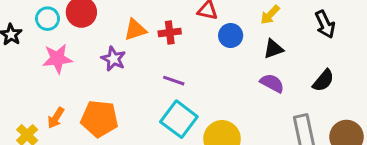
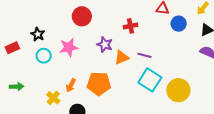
cyan circle: (47, 19) -> (44, 56), moved
orange triangle: (135, 30) -> (122, 57), moved
red cross: (170, 32) -> (131, 26), moved

